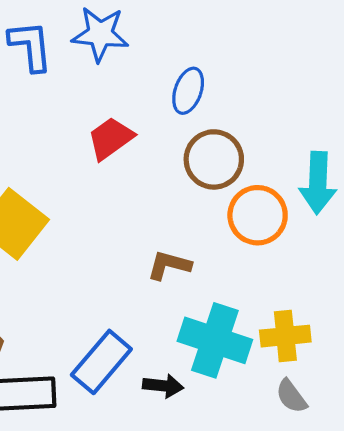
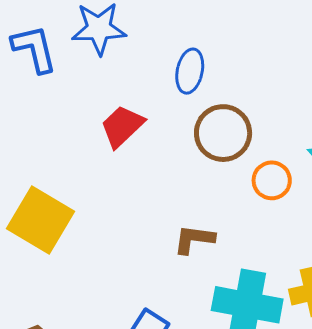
orange circle: (258, 215) -> (272, 180), size x0.7

